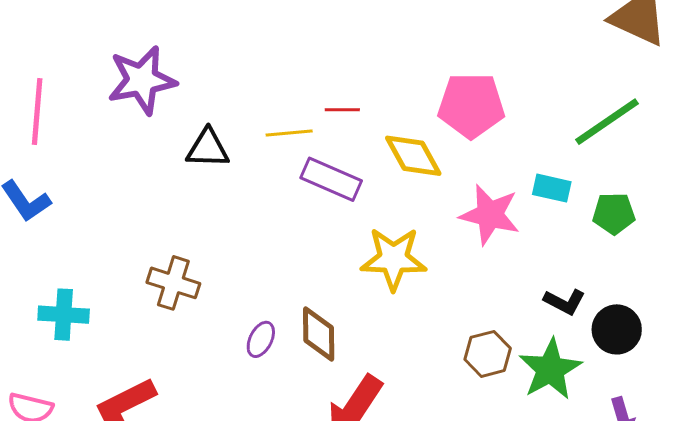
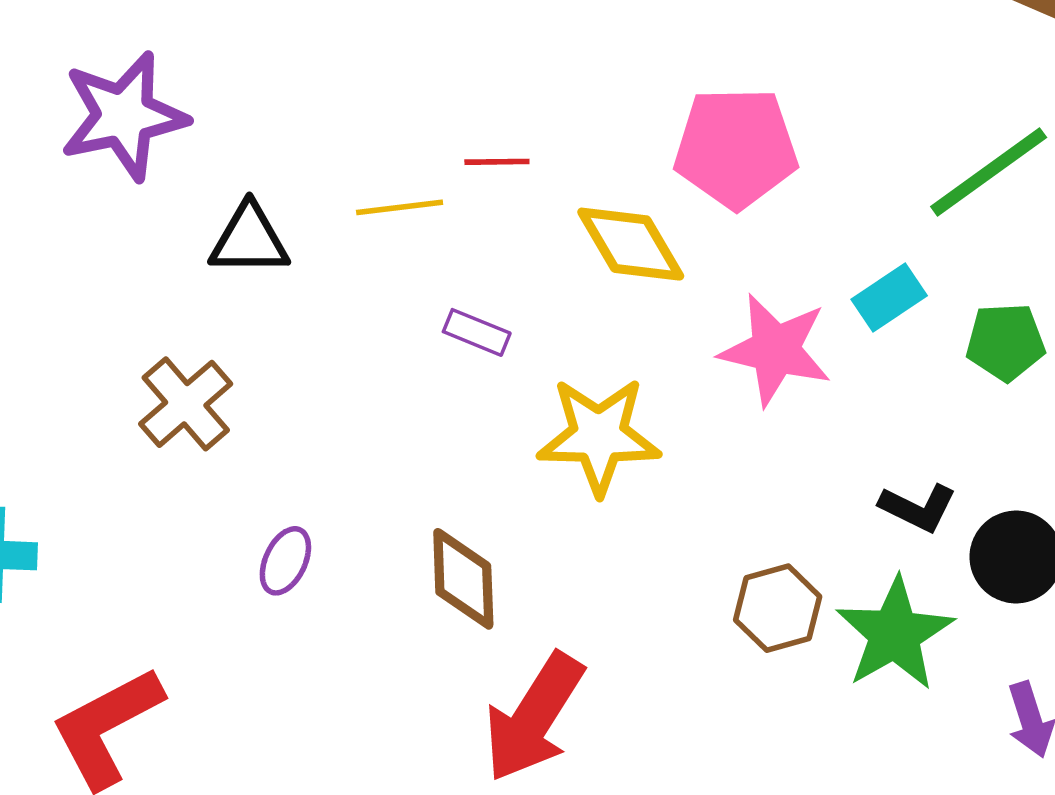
purple rectangle: (331, 179) -> (477, 332), moved, size x0.6
cyan rectangle: (552, 188) -> (889, 298), turned -45
brown cross: (173, 283) -> (186, 404), moved, turned 33
purple ellipse: (261, 339) -> (285, 561), moved

